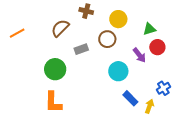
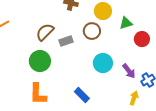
brown semicircle: (60, 28) -> (45, 32), moved
green triangle: (149, 29) -> (126, 23), moved
purple arrow: (139, 55) -> (129, 71), moved
blue rectangle: (130, 98) -> (82, 95), moved

